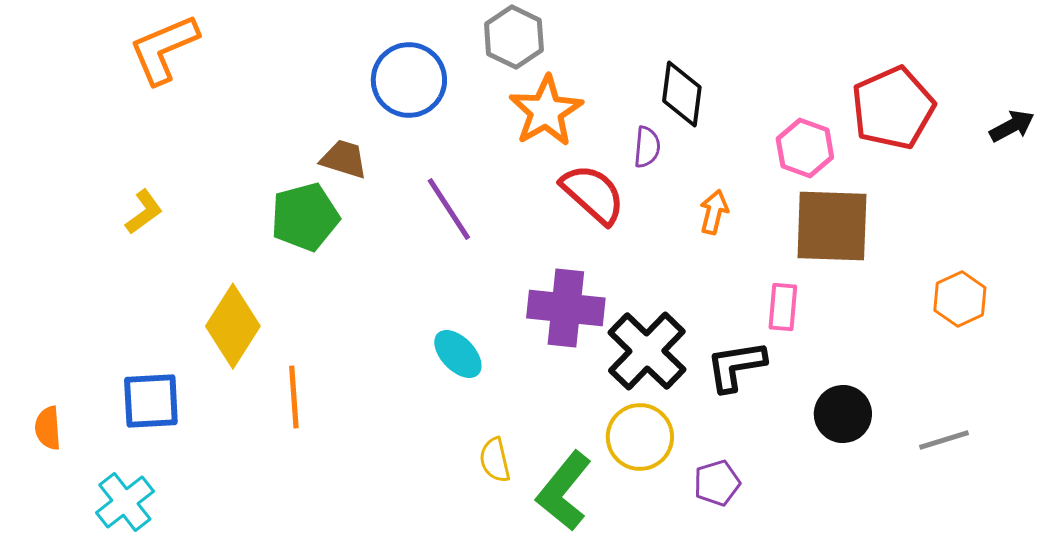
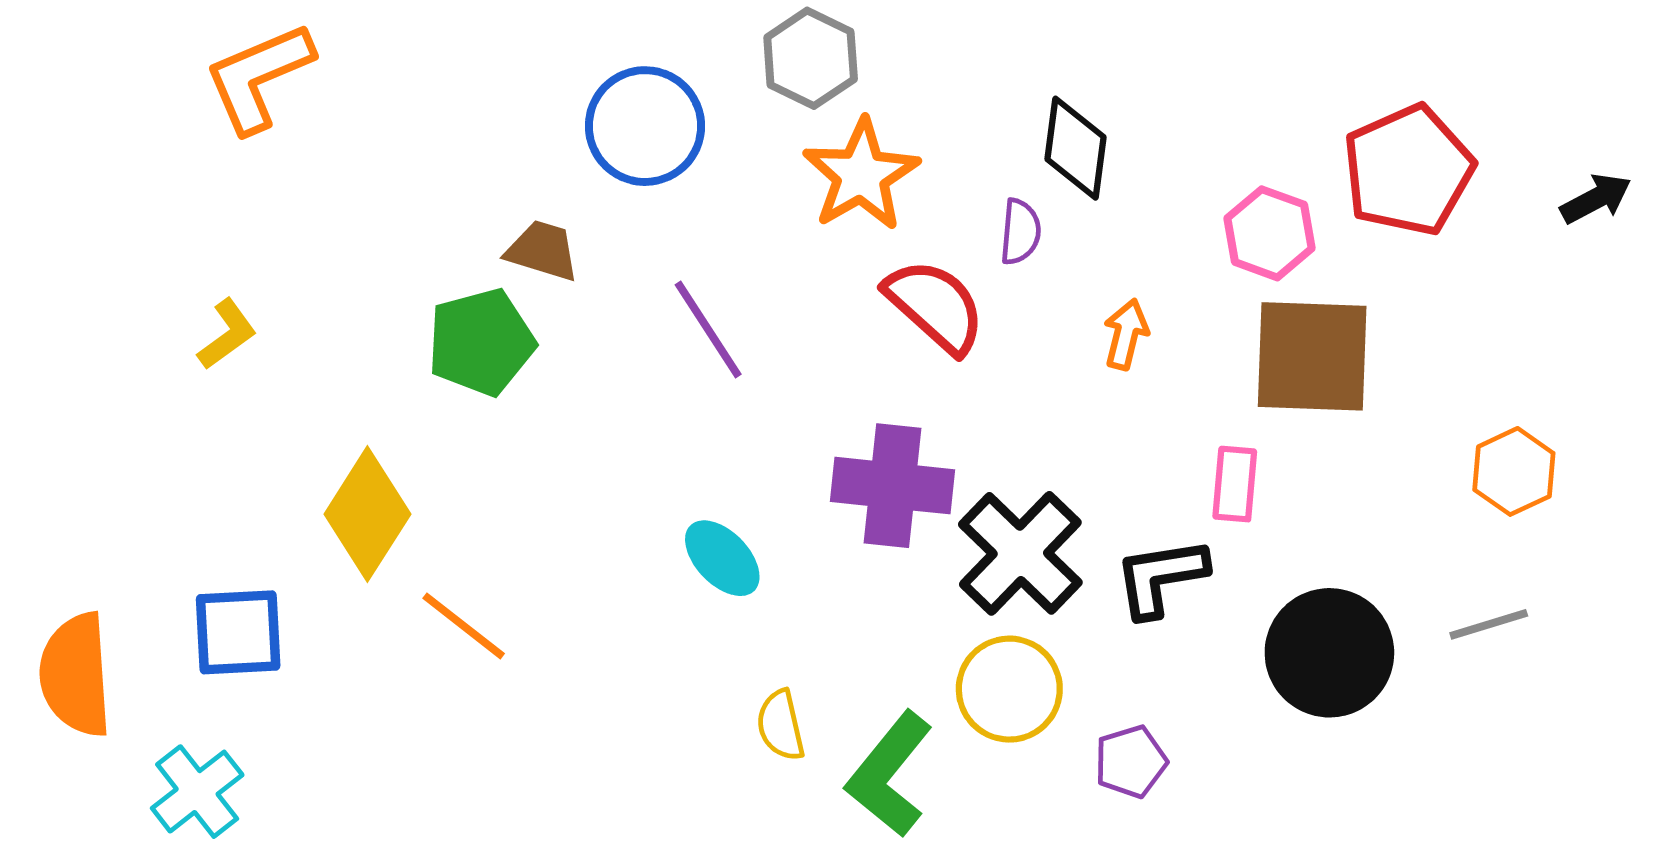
orange line: (294, 397) -> (464, 626), turned -48
black circle: (843, 414) -> (1329, 653), size x1.4
orange semicircle: (48, 428) -> (76, 675), size x1.8
gray line: (944, 440) -> (1489, 624), moved

